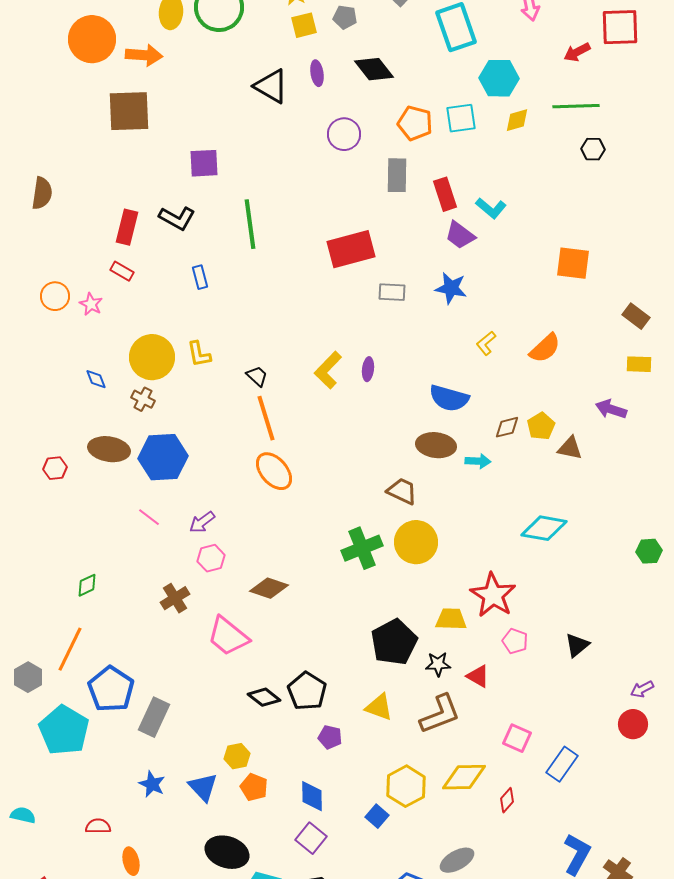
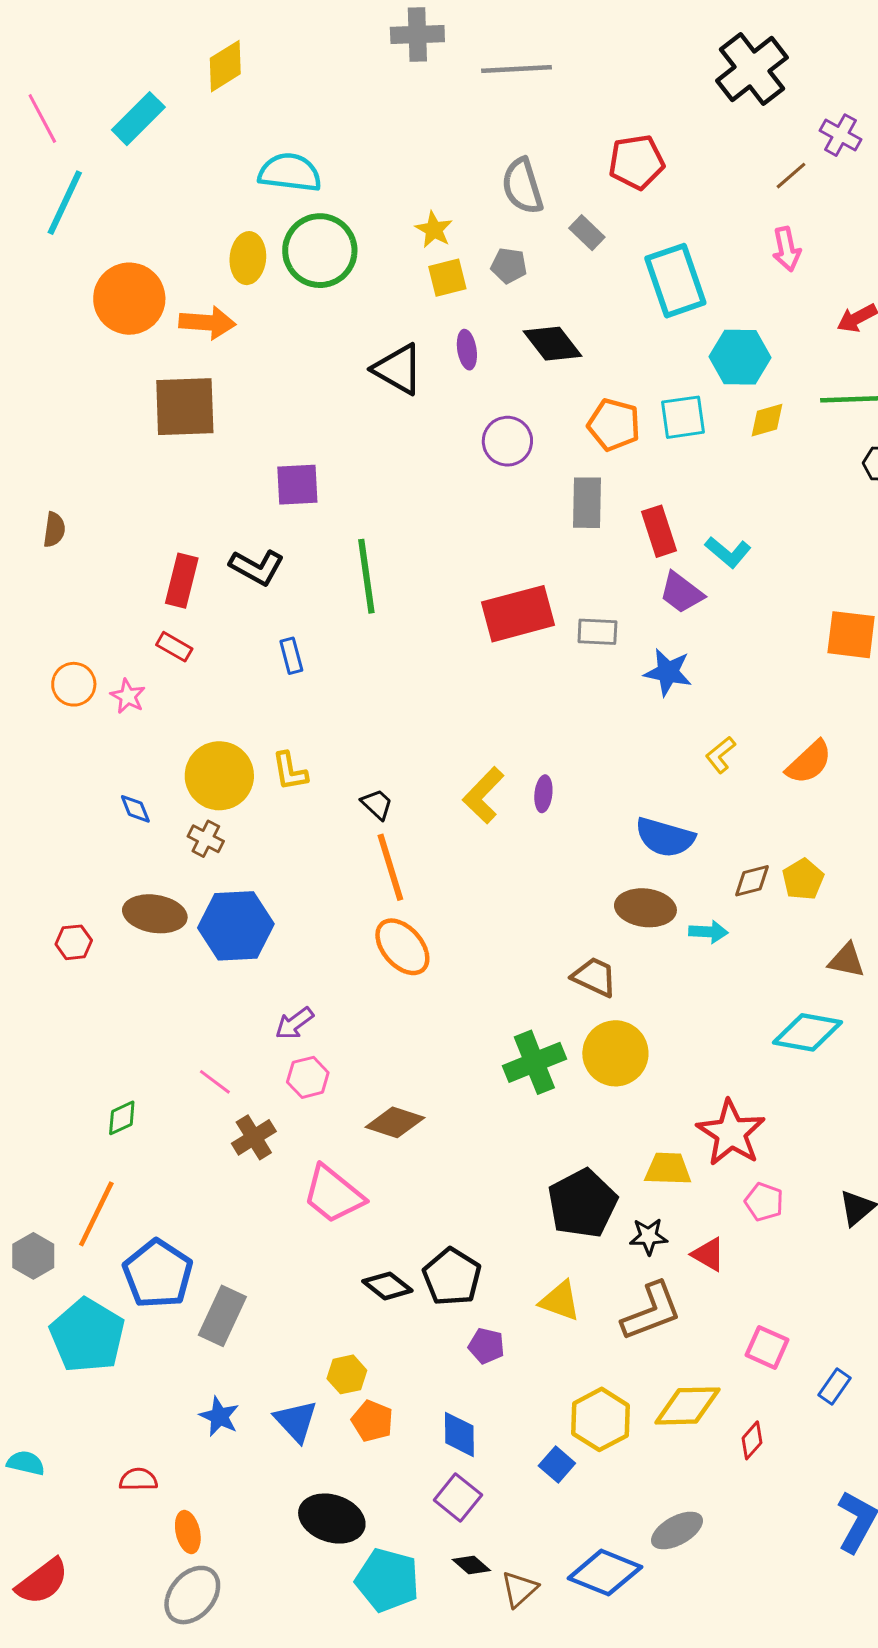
brown semicircle: (42, 193) -> (54, 530), size x0.7
gray rectangle: (392, 292) -> (597, 632), moved
brown triangle: (570, 448) -> (847, 960), moved
pink line: (149, 517) -> (215, 1082), moved
blue rectangle: (562, 764) -> (835, 1386), size x0.7

